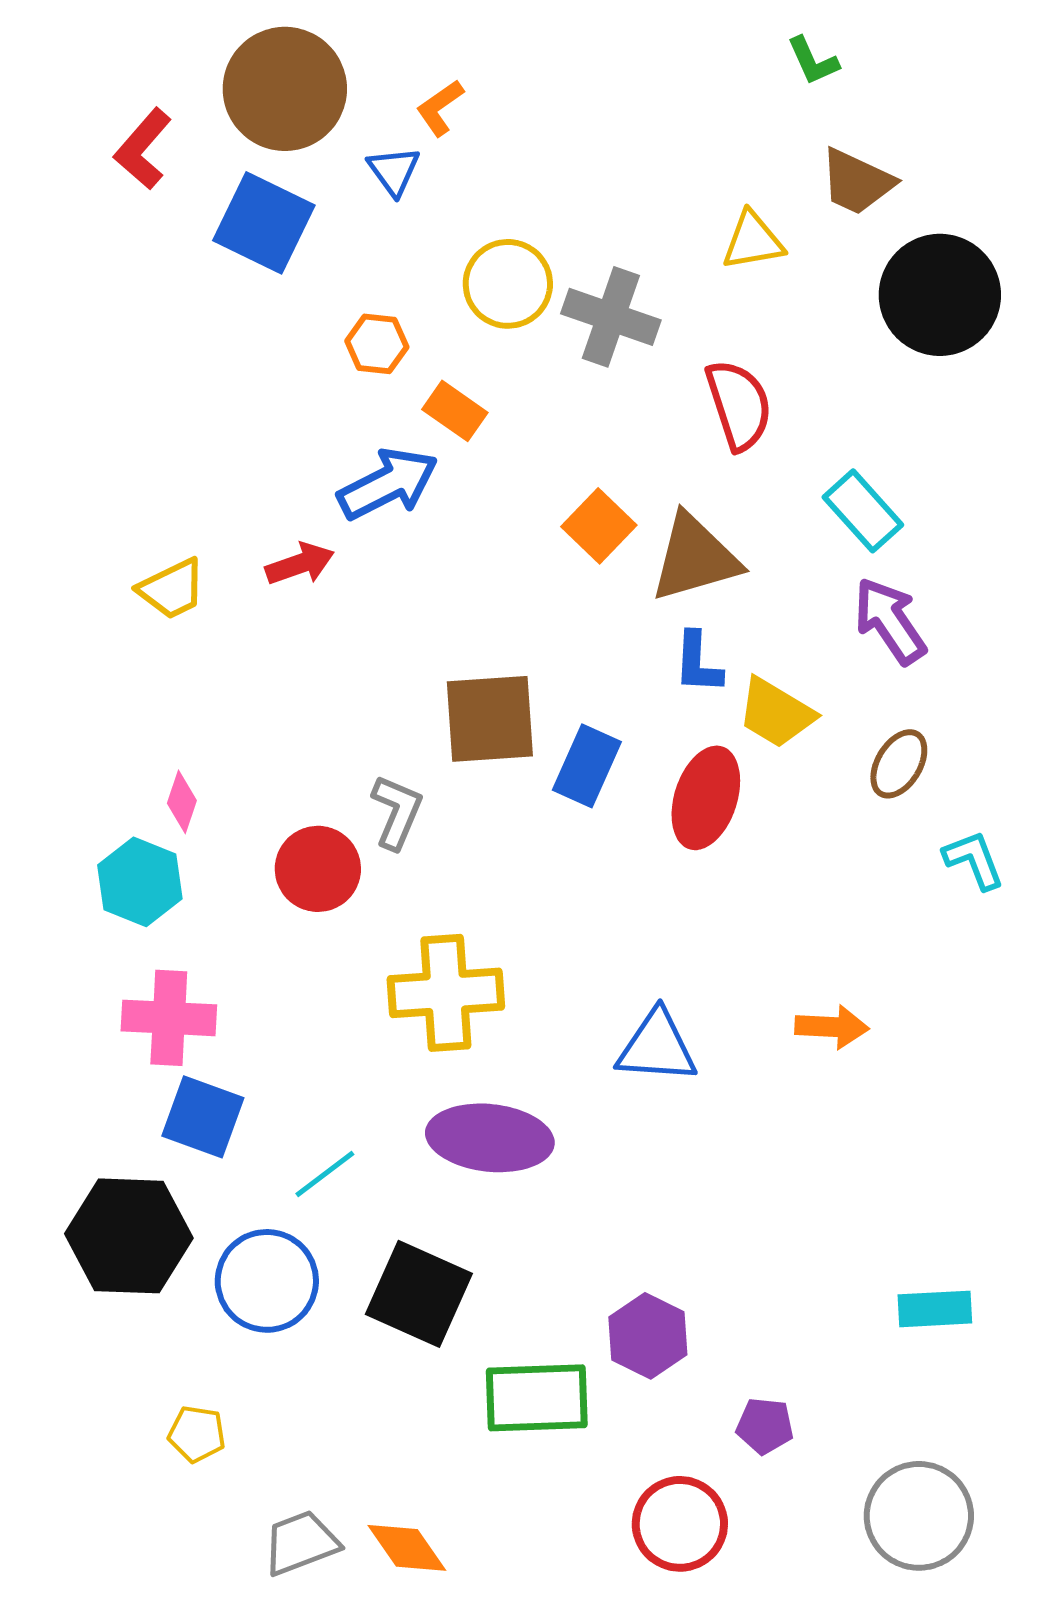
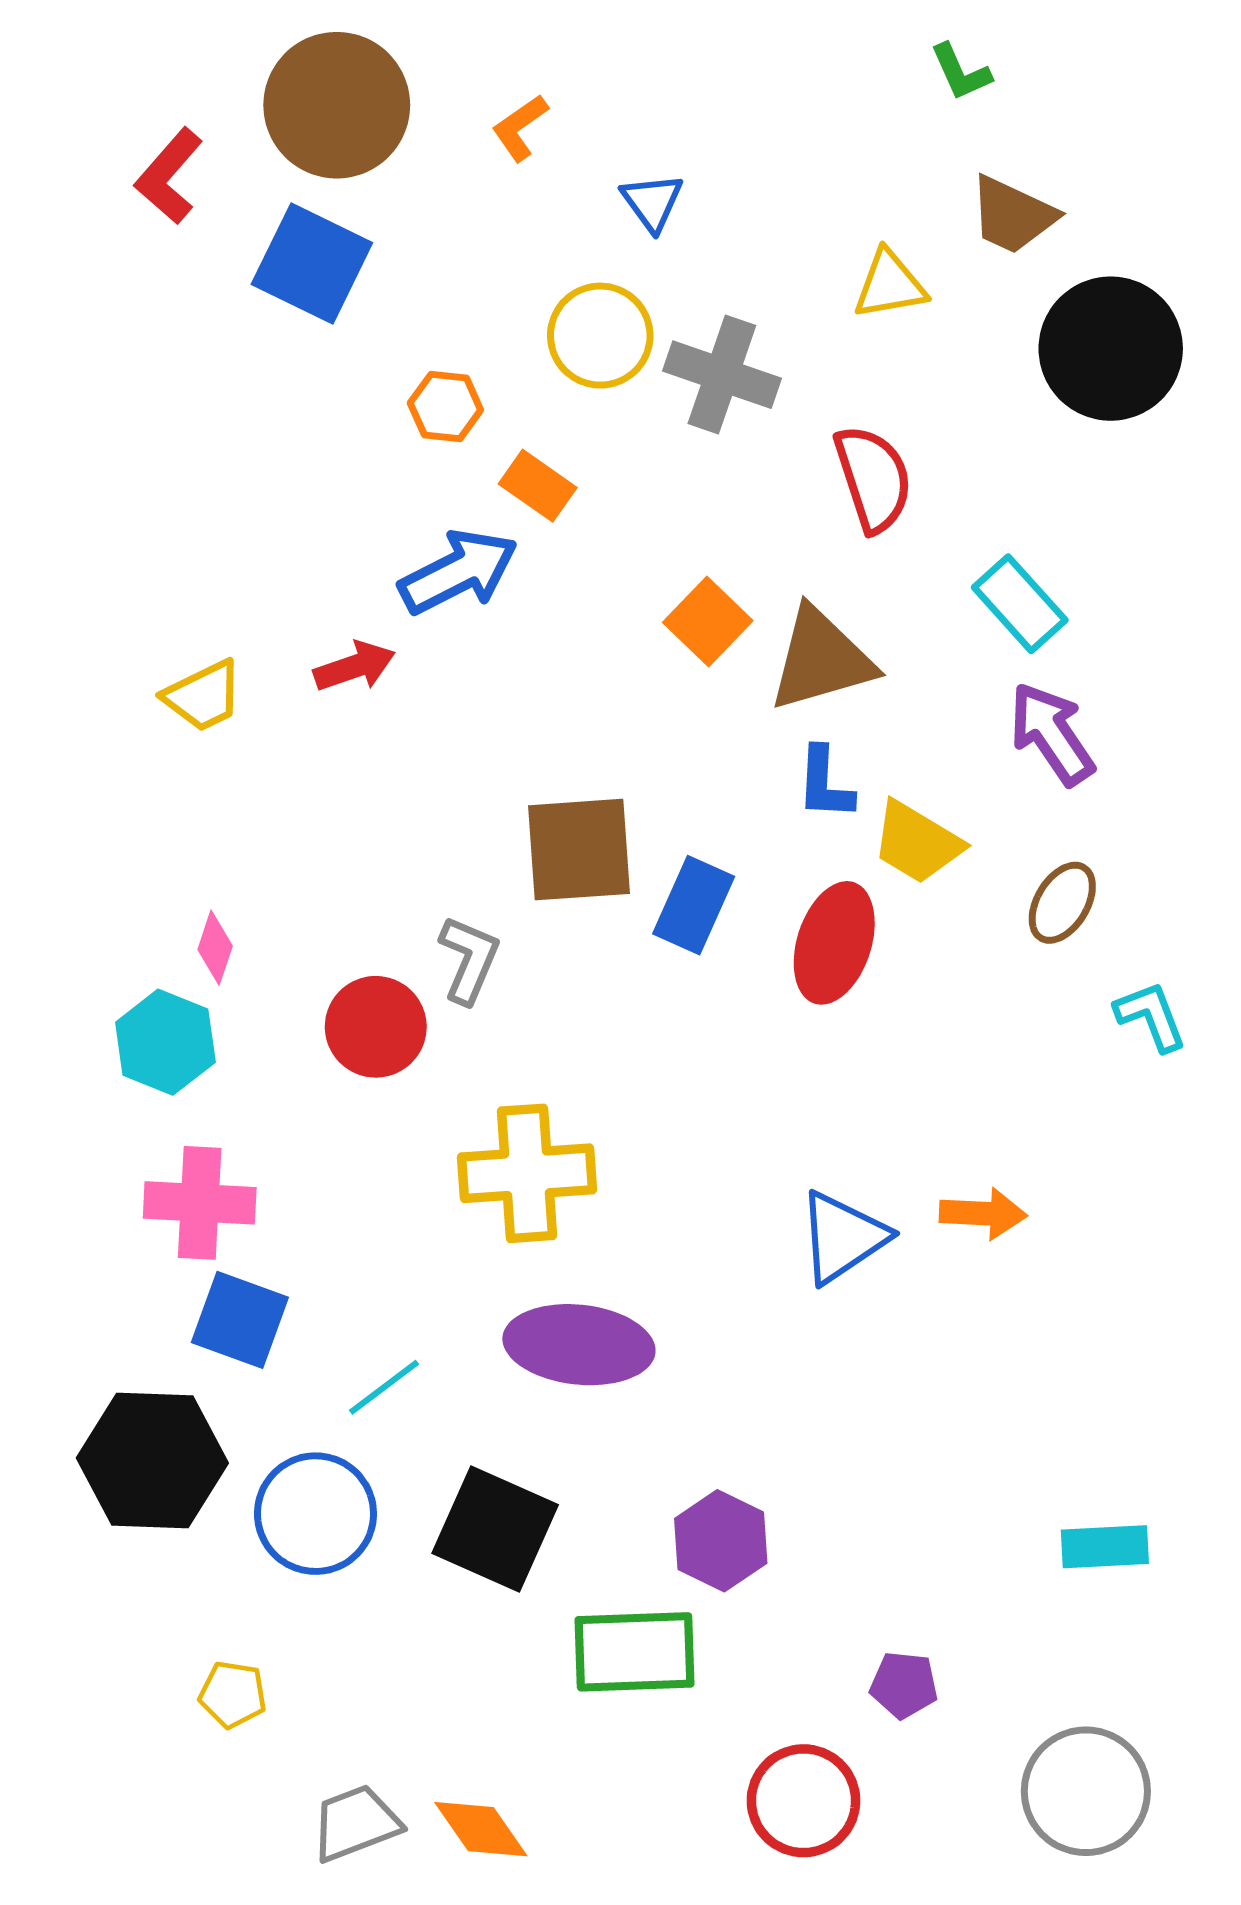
blue triangle: (394, 171) -> (652, 202), moved
blue triangle: (657, 1047) -> (842, 1237), moved, turned -38
purple hexagon: (648, 1336) -> (721, 1541), moved

